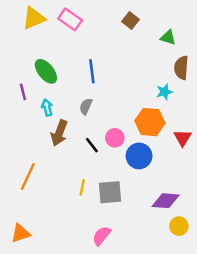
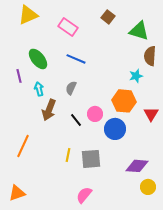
pink rectangle: (70, 19) -> (68, 27), moved
green triangle: (168, 37) -> (139, 31), size x1.5
blue line: (92, 71) -> (76, 59), turned -60

